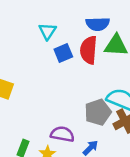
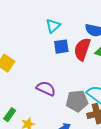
purple semicircle: (62, 134) -> (46, 88), moved

